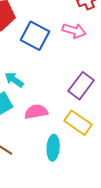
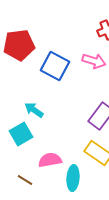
pink semicircle: (36, 112) -> (50, 160), moved

